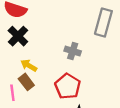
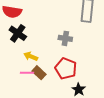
brown rectangle: (26, 82) -> (39, 73), moved
pink line: (12, 93) -> (27, 73), moved, turned -72

